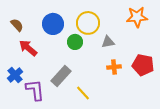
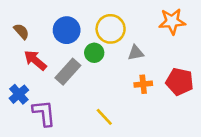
gray rectangle: (61, 76) -> (68, 72), moved

